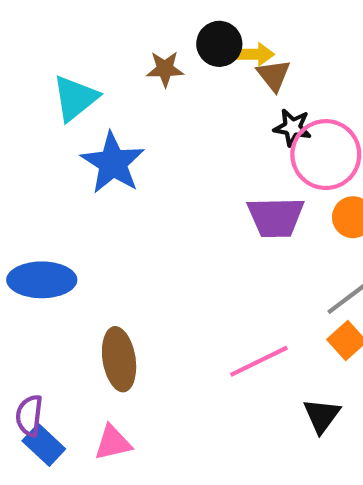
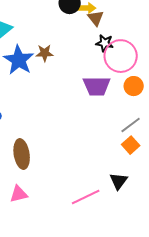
brown star: (165, 69) -> (45, 53), moved
pink line: (259, 361) -> (86, 197), moved

